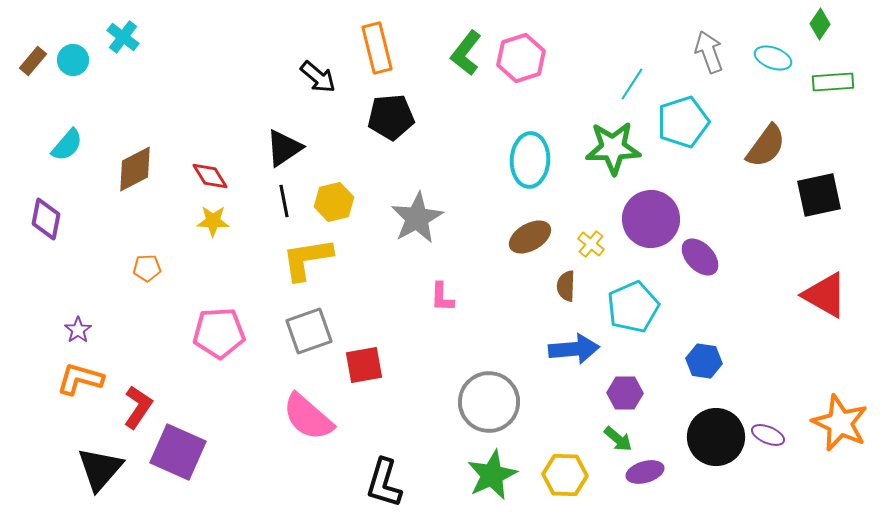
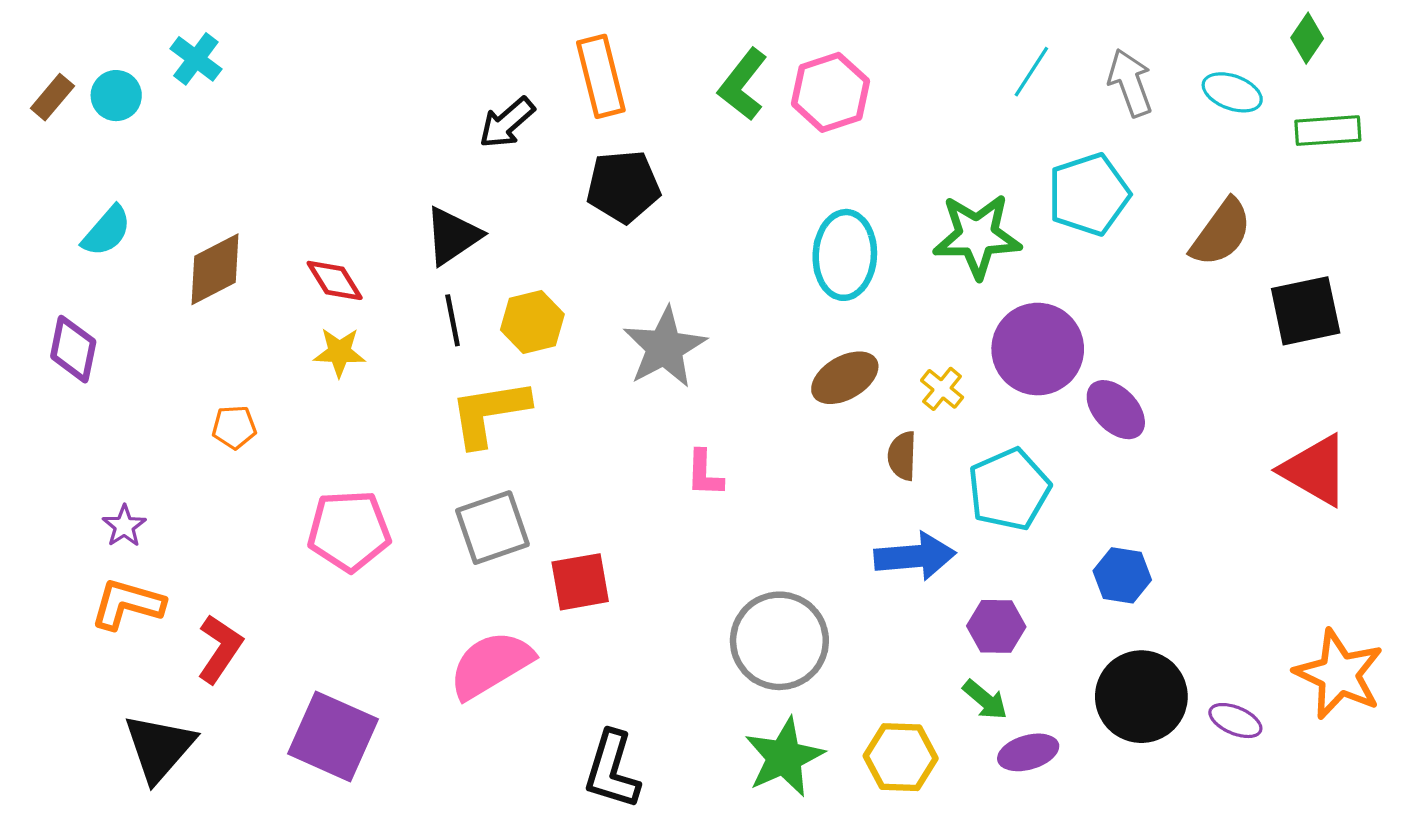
black arrow: (318, 77) -> (507, 123), turned 99
cyan line: (632, 84) -> (1031, 72), moved
pink semicircle: (308, 417) -> (491, 665), turned 108
purple ellipse: (768, 435) -> (1235, 721), moved
purple square: (178, 452) -> (333, 736), moved

